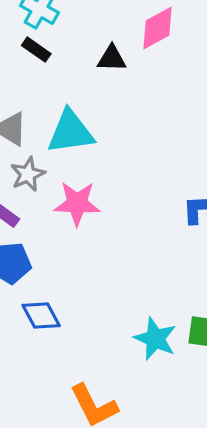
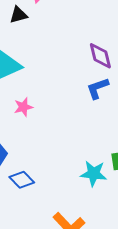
pink star: (77, 203) -> (23, 107), size x0.7

